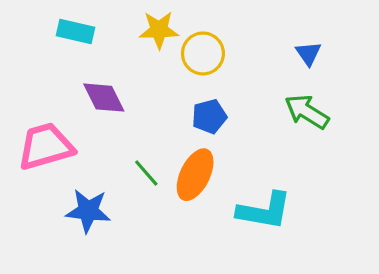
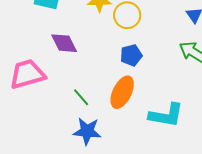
green line: (146, 173) -> (81, 97), moved
blue star: (88, 211) -> (87, 131), moved

